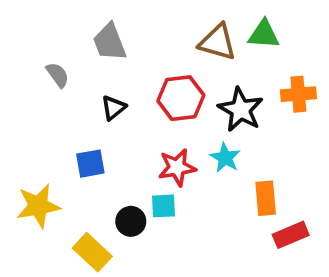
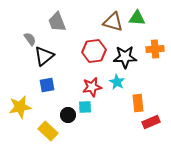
black triangle: (113, 108) -> (44, 56), moved, size x1.5
black star: (241, 110) -> (125, 57), turned -30

